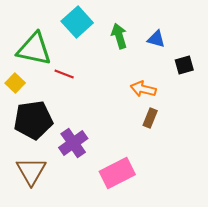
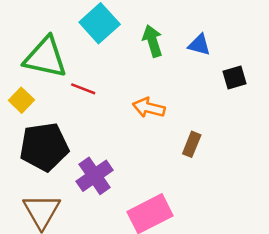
orange arrow: (143, 89) -> (149, 108), moved

